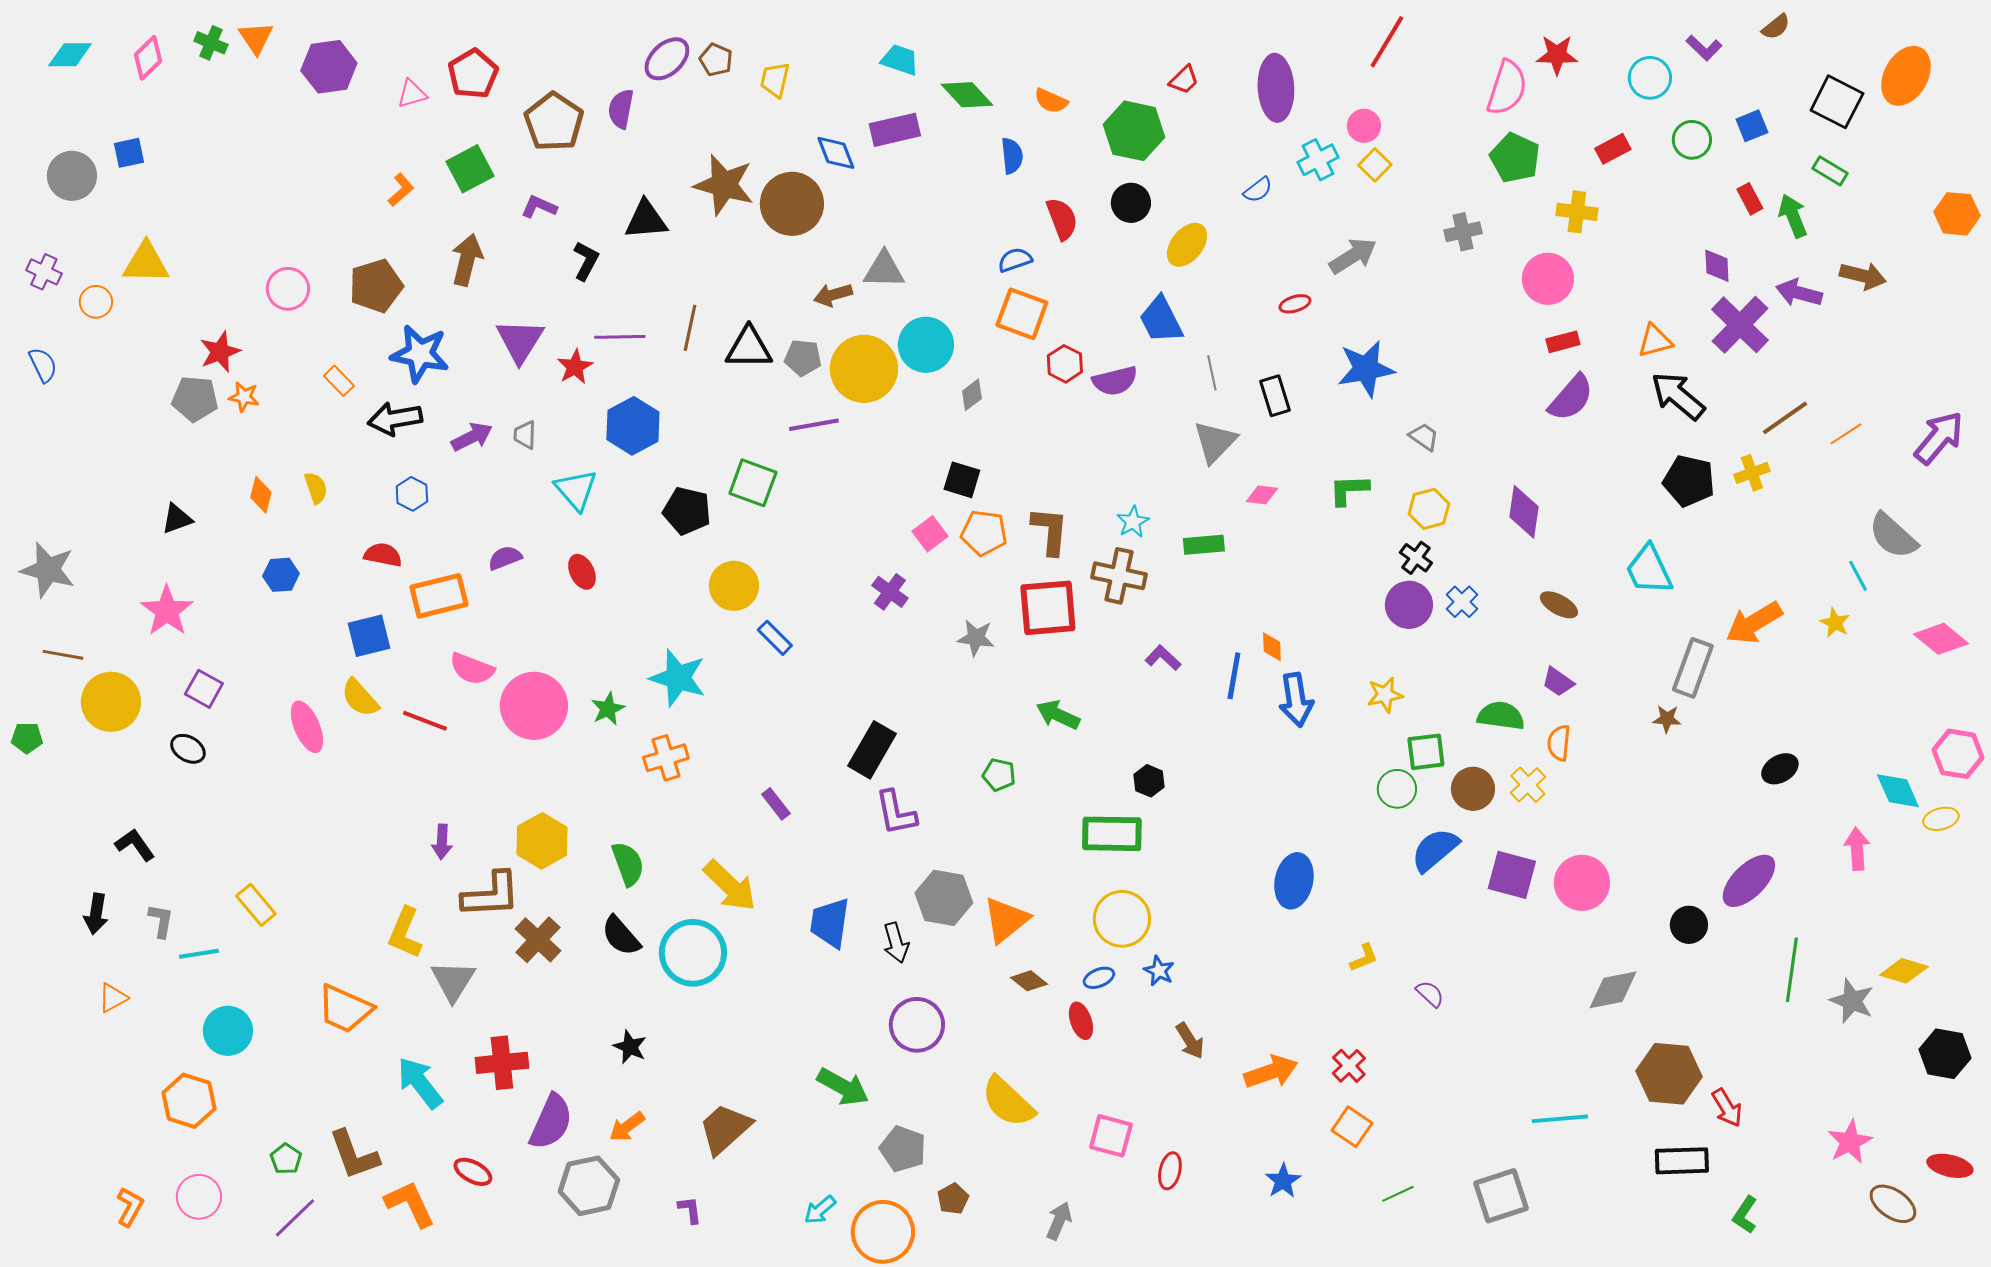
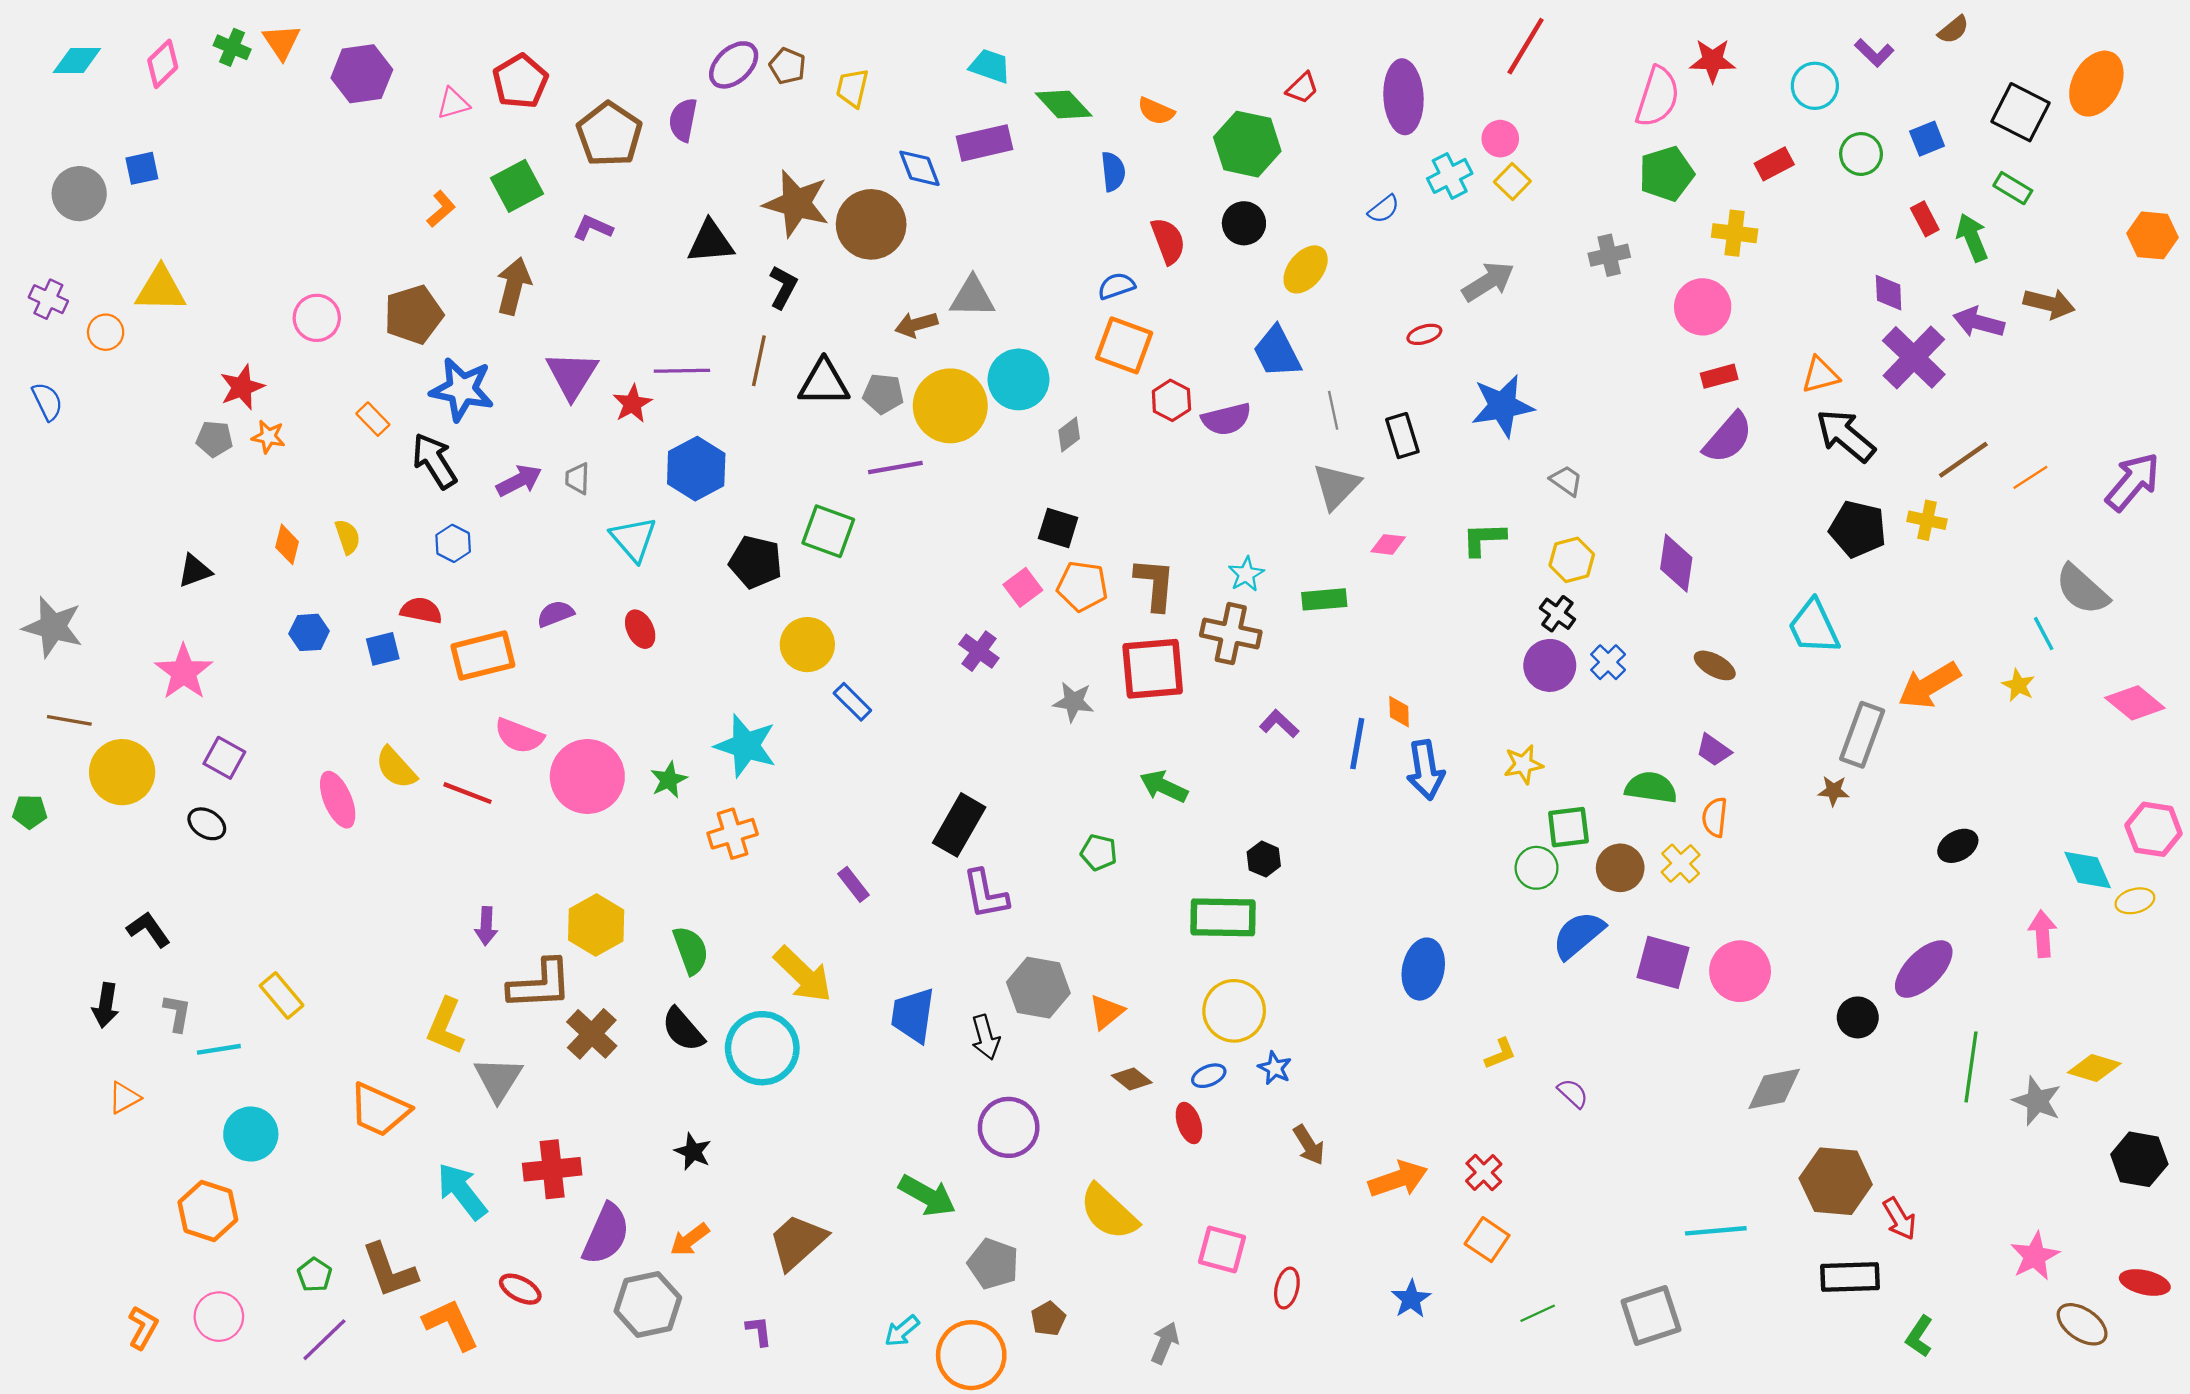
green pentagon: (1515, 158) -> (1666, 174), turned 30
black L-shape: (586, 261) -> (783, 287), moved
gray pentagon: (195, 399) -> (214, 439), size x0.7
black arrow: (395, 419) -> (434, 461), turned 68
yellow cross: (1752, 473) -> (1927, 520), turned 32
blue square: (369, 636) -> (383, 649), moved, size x0.7
orange triangle: (1006, 920) -> (1106, 1012), size x0.7

